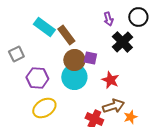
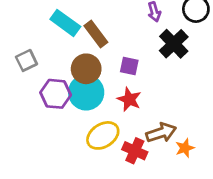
brown circle: (74, 60) -> (86, 69), moved
cyan circle: (74, 77) -> (86, 92), moved
red star: (110, 80) -> (129, 99), moved
yellow ellipse: (44, 108) -> (103, 135), moved

